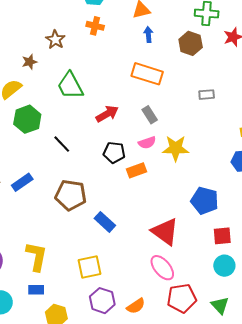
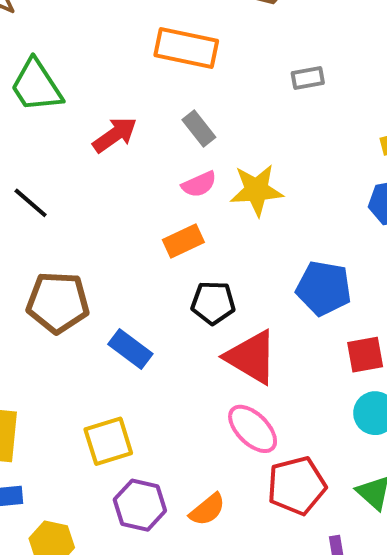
black pentagon: (114, 153) -> (213, 303), moved

